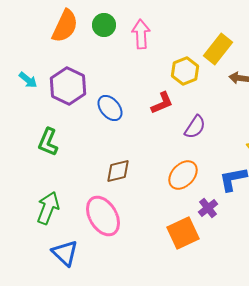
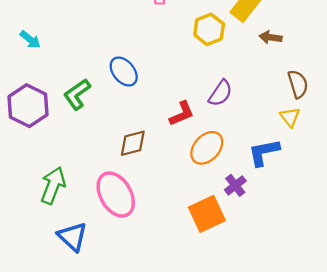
purple hexagon: (68, 86) -> (28, 106), moved
red L-shape: (162, 103) -> (182, 114), moved
green L-shape: (48, 142) -> (77, 94), moved, turned 32

